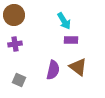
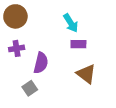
purple semicircle: (53, 70) -> (41, 63), moved
gray square: (19, 80) -> (30, 88), moved, turned 32

